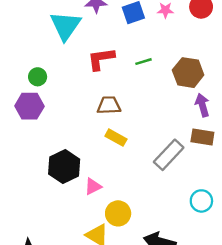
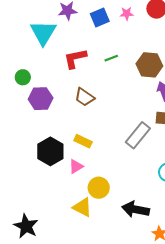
brown trapezoid: (109, 105) -> (85, 97), turned -140
purple hexagon: (29, 106) -> (41, 99), moved
yellow rectangle: (116, 138) -> (83, 141), moved

